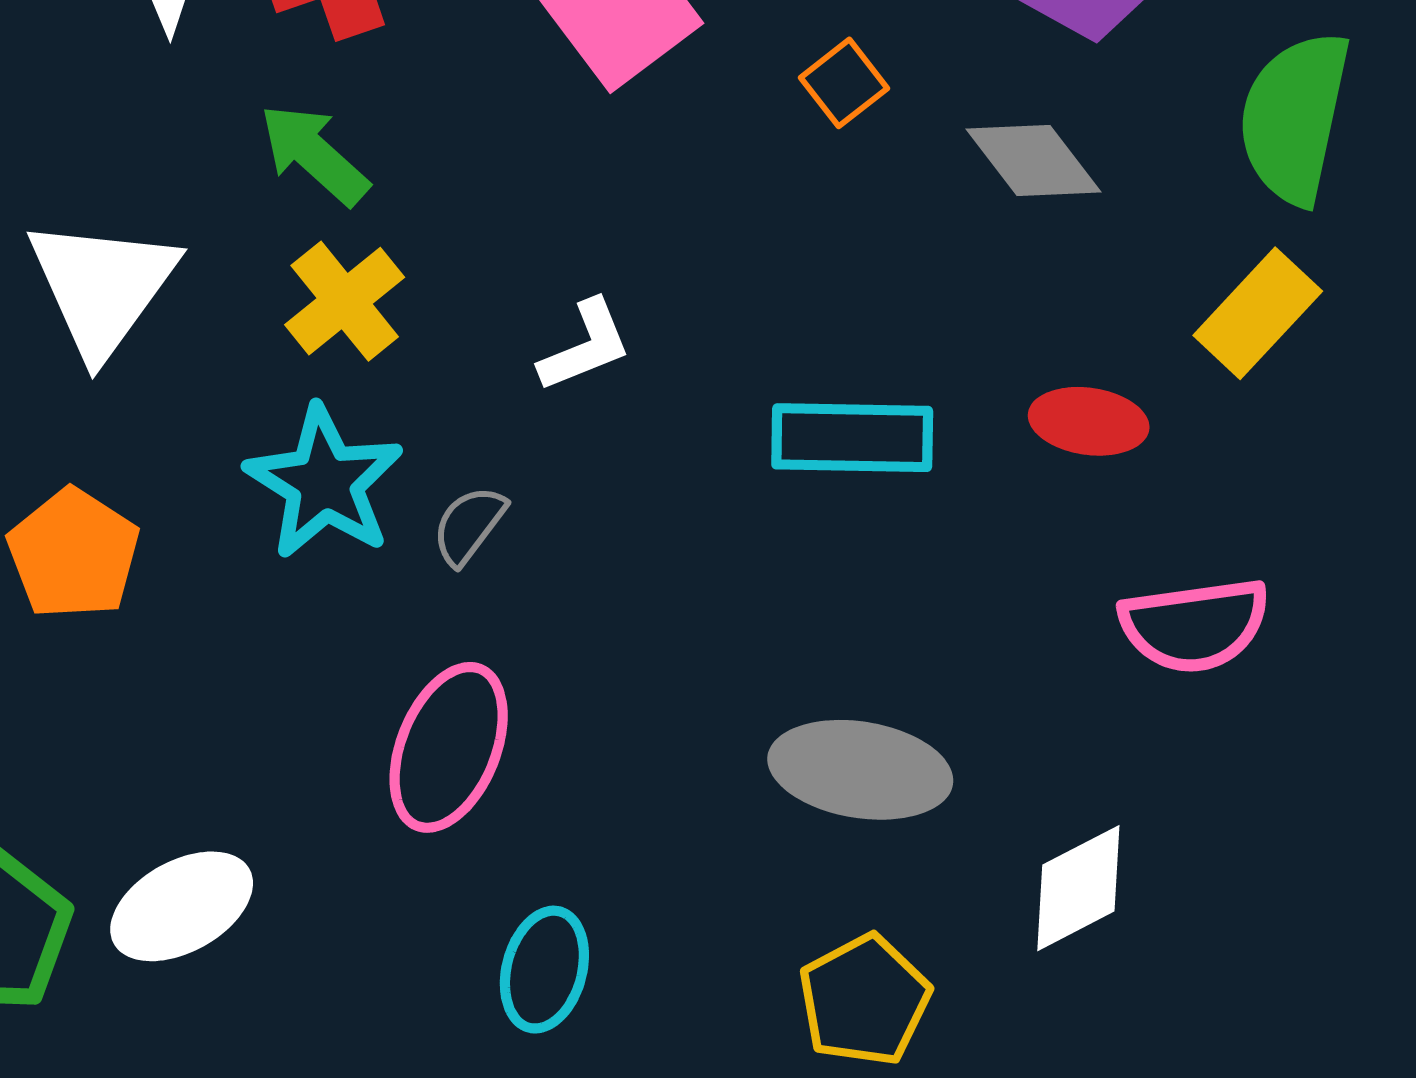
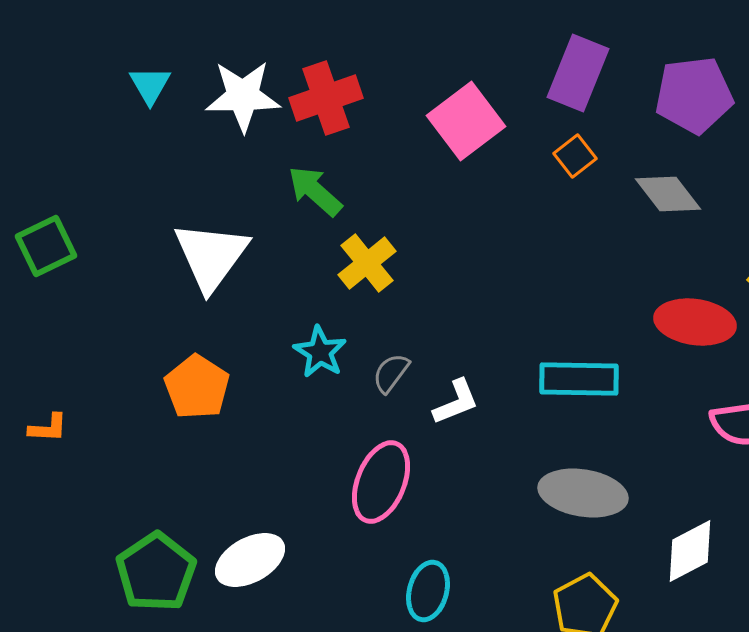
yellow cross: (345, 301) -> (367, 263), moved
white L-shape: (585, 346) -> (456, 402), moved
red ellipse: (1089, 421) -> (695, 322), size x1.4
cyan rectangle: (852, 438) -> (579, 379), moved
cyan star: (324, 482) -> (320, 352), size x0.7

